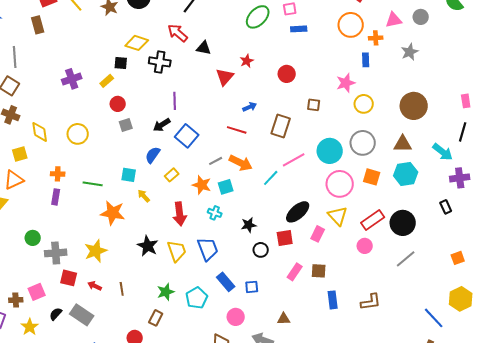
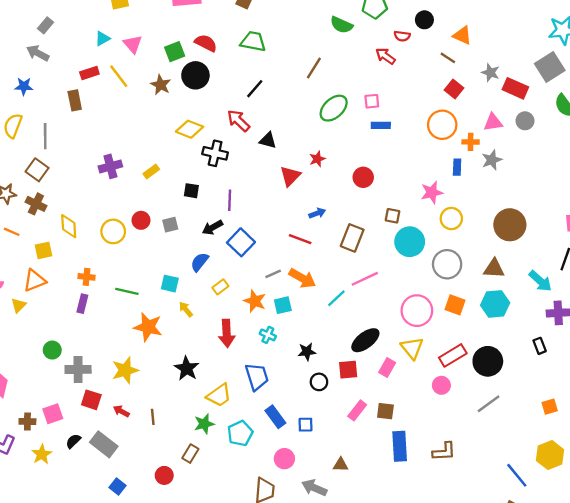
gray star: (410, 52) -> (492, 160), moved
black square: (121, 63) -> (191, 191), moved
red circle: (118, 104) -> (141, 220), moved
cyan circle: (330, 151) -> (410, 242), moved
yellow trapezoid: (177, 251) -> (219, 395), moved, turned 70
blue rectangle: (333, 300) -> (400, 446), size x1.4

